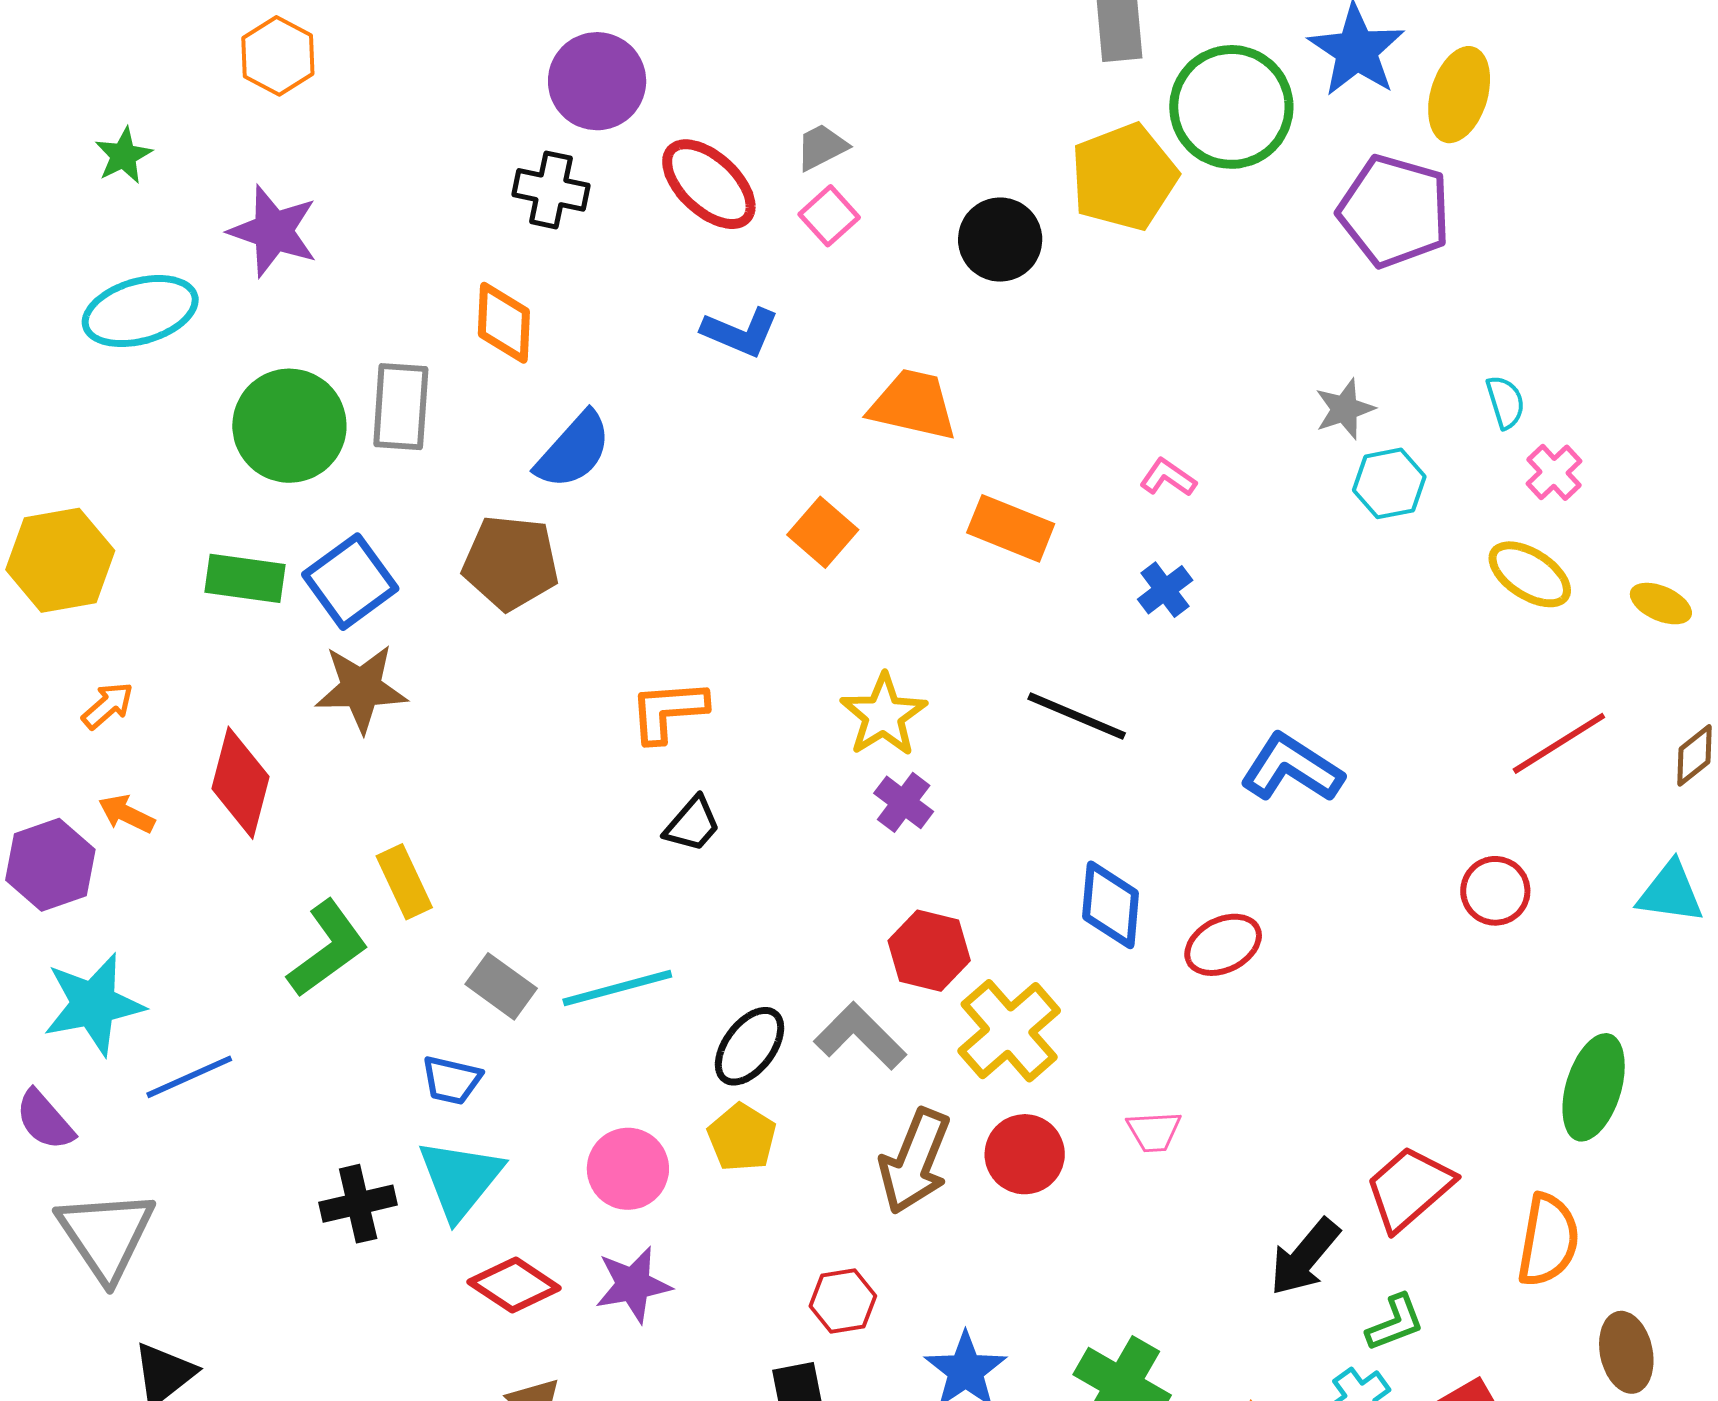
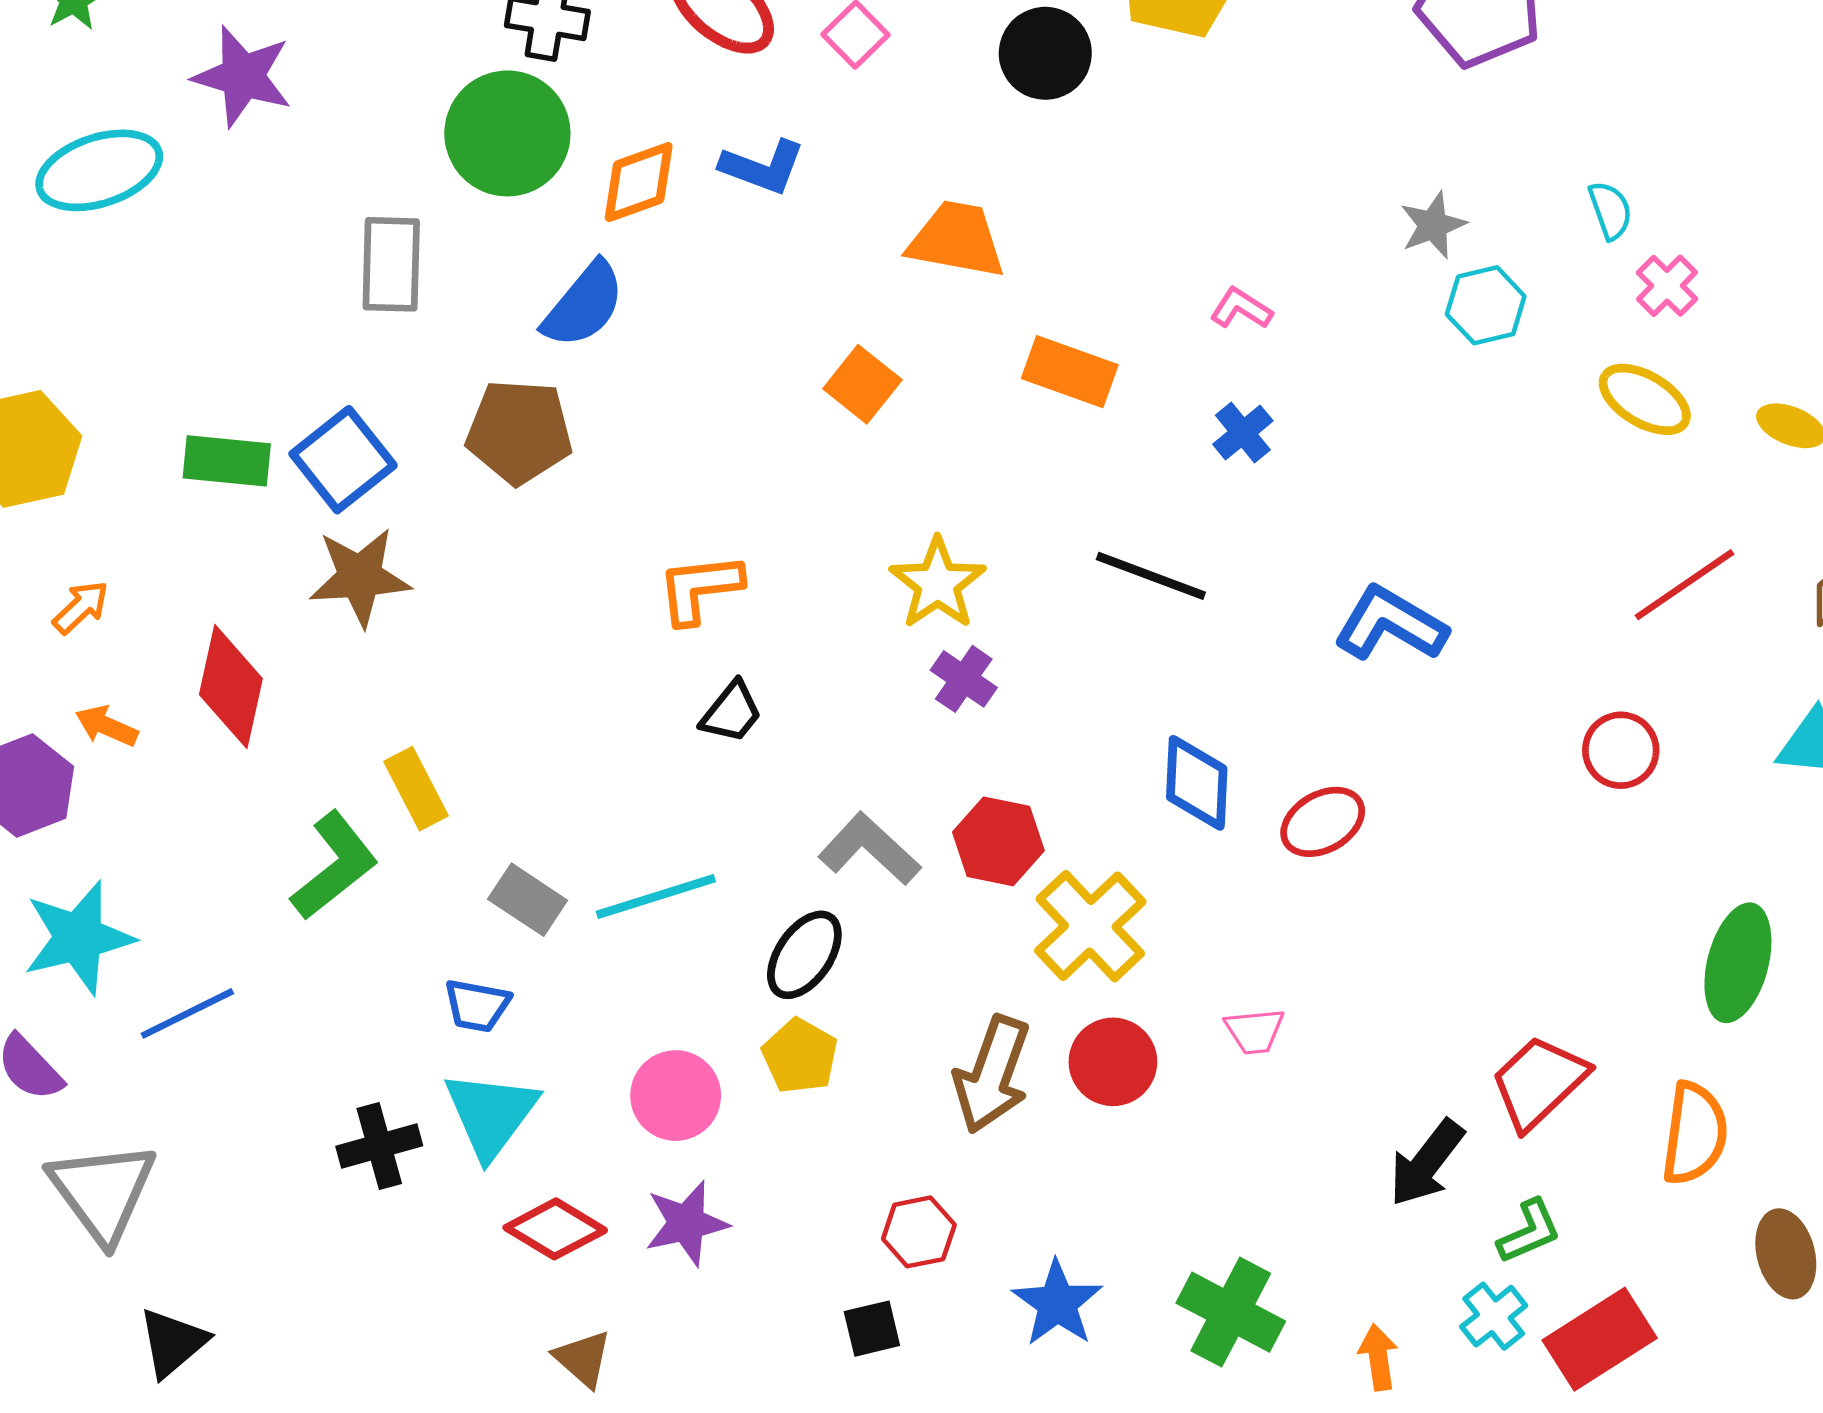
orange diamond: (504, 323) -> (639, 182), moved, turned 70
green circle: (289, 426) -> (507, 133), moved
gray L-shape: (860, 1036) -> (869, 849), moved

